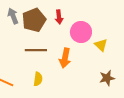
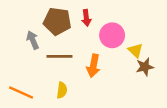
gray arrow: (13, 16) -> (33, 40), moved
brown pentagon: (34, 20) -> (57, 21), turned 30
brown star: (107, 78) -> (145, 67), moved

